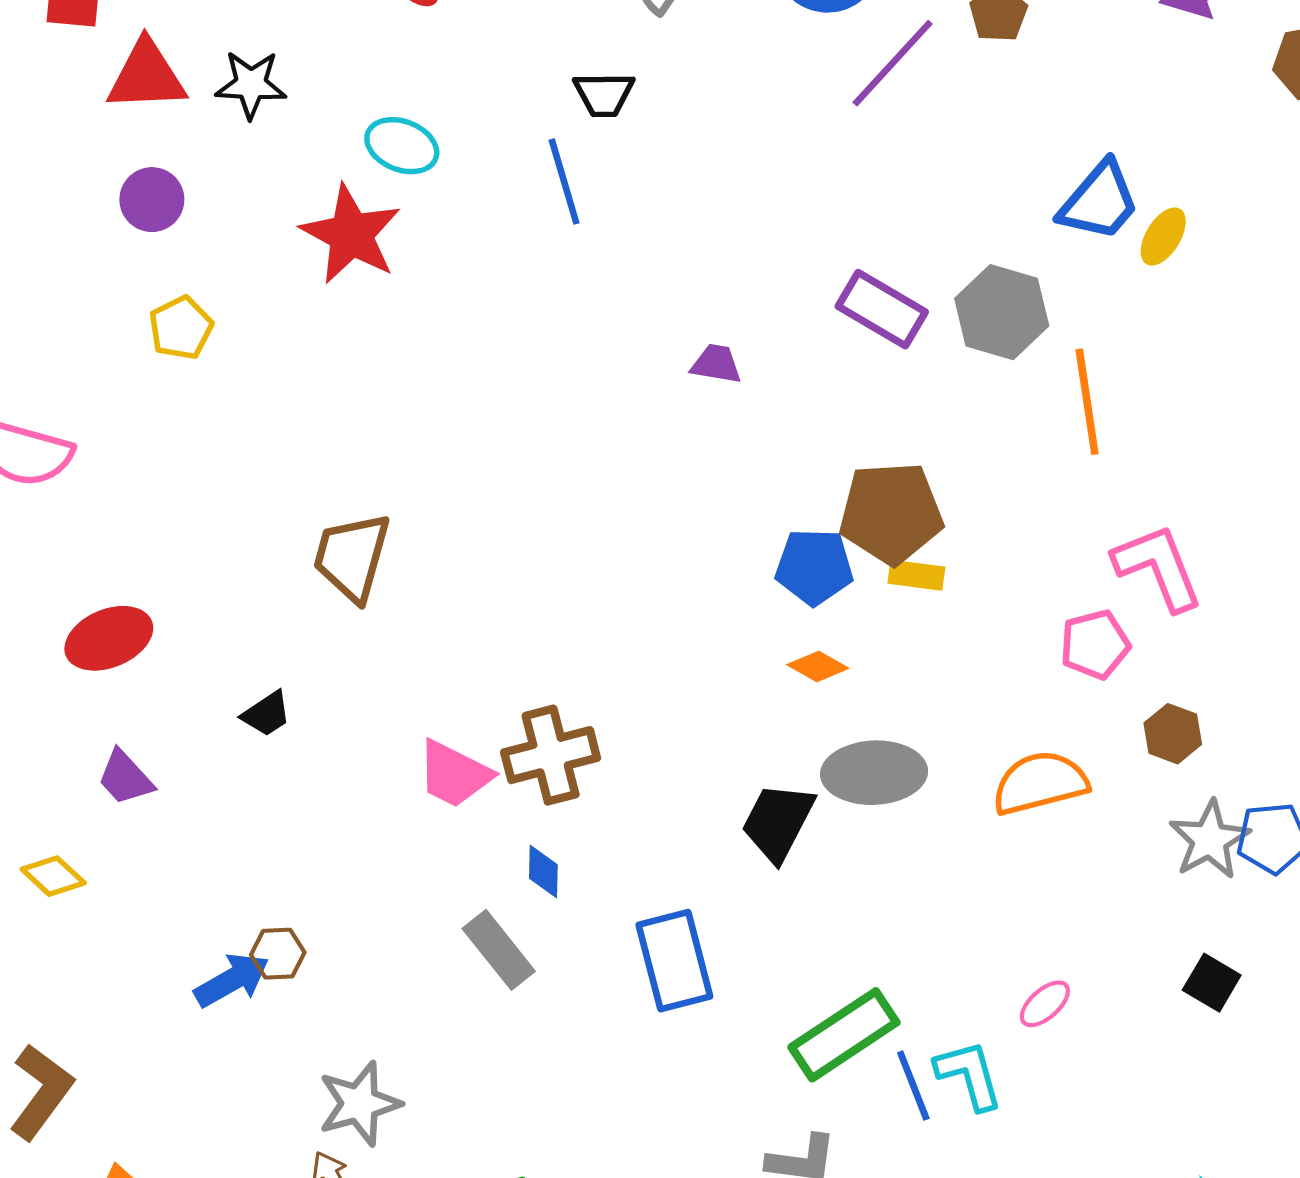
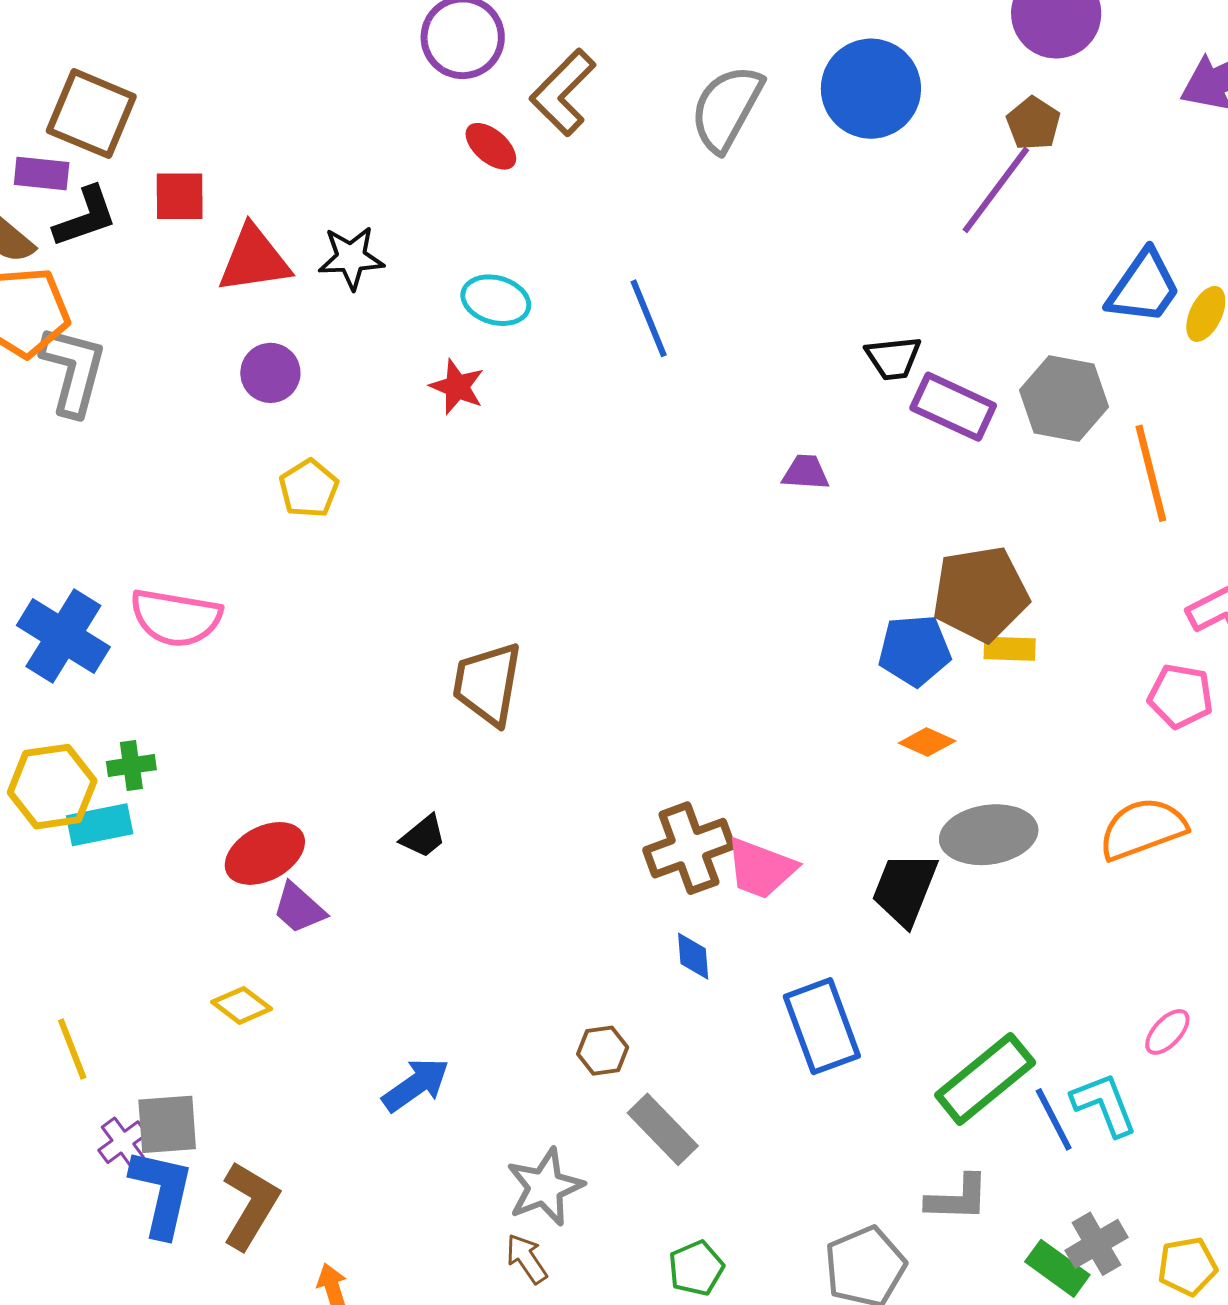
purple line: (893, 63) -> (996, 190), moved
black trapezoid: (604, 94) -> (893, 358), moved
red star: (351, 234) -> (457, 387), size x0.6
red ellipse: (109, 638) -> (265, 853), moved
pink pentagon: (1095, 645) -> (1180, 696), turned 30
pink trapezoid: (454, 774) -> (761, 868), moved
gray rectangle: (499, 950) -> (663, 1129), moved
brown hexagon: (278, 954) -> (603, 1051), moved

